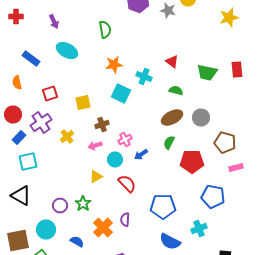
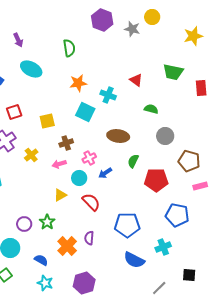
green trapezoid: (207, 72) -> (173, 72), moved
green semicircle: (176, 90) -> (151, 109), moved
brown ellipse: (172, 118) -> (118, 136), moved, turned 35

